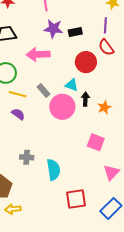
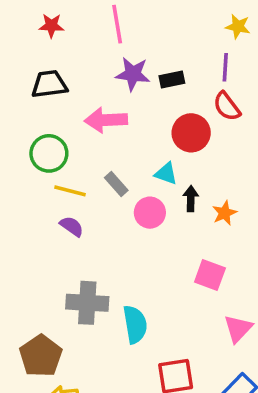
pink circle: (62, 107) -> (150, 213), size x0.7
gray cross: (27, 157) -> (87, 303), size x1.6

